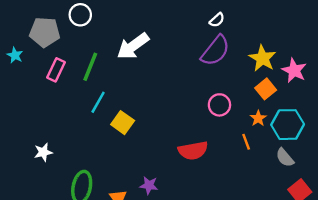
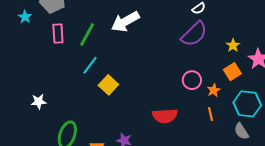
yellow star: (262, 58) -> (233, 45), size x0.6
pink rectangle: (56, 70) -> (58, 34), turned -36
orange star: (258, 118) -> (214, 90), moved

